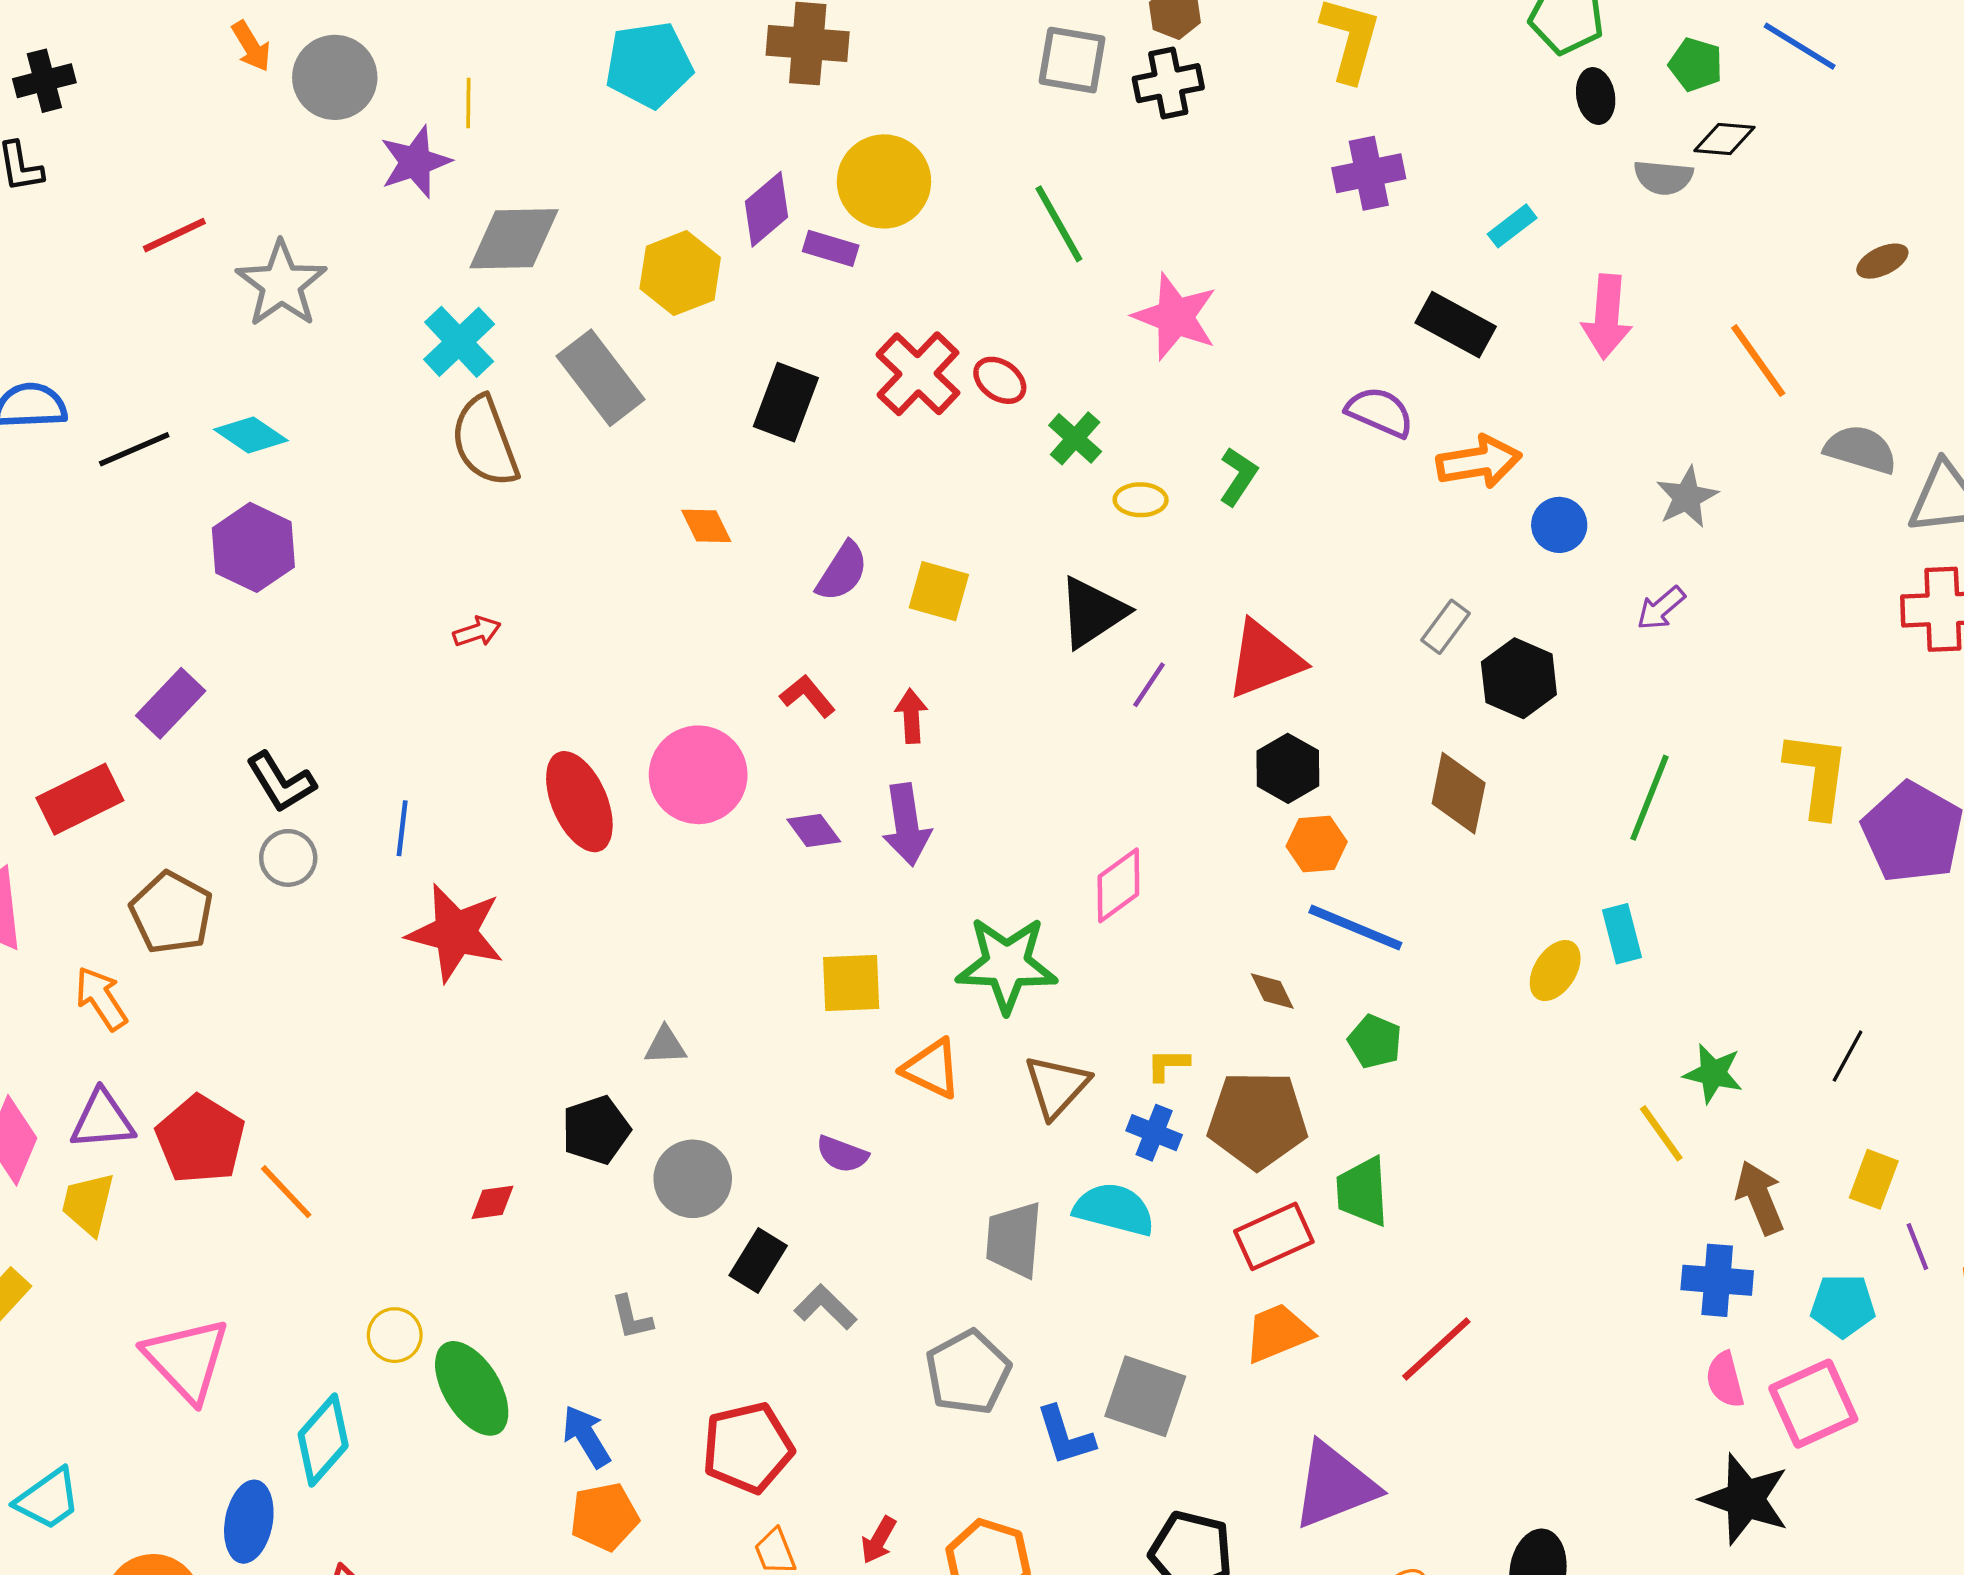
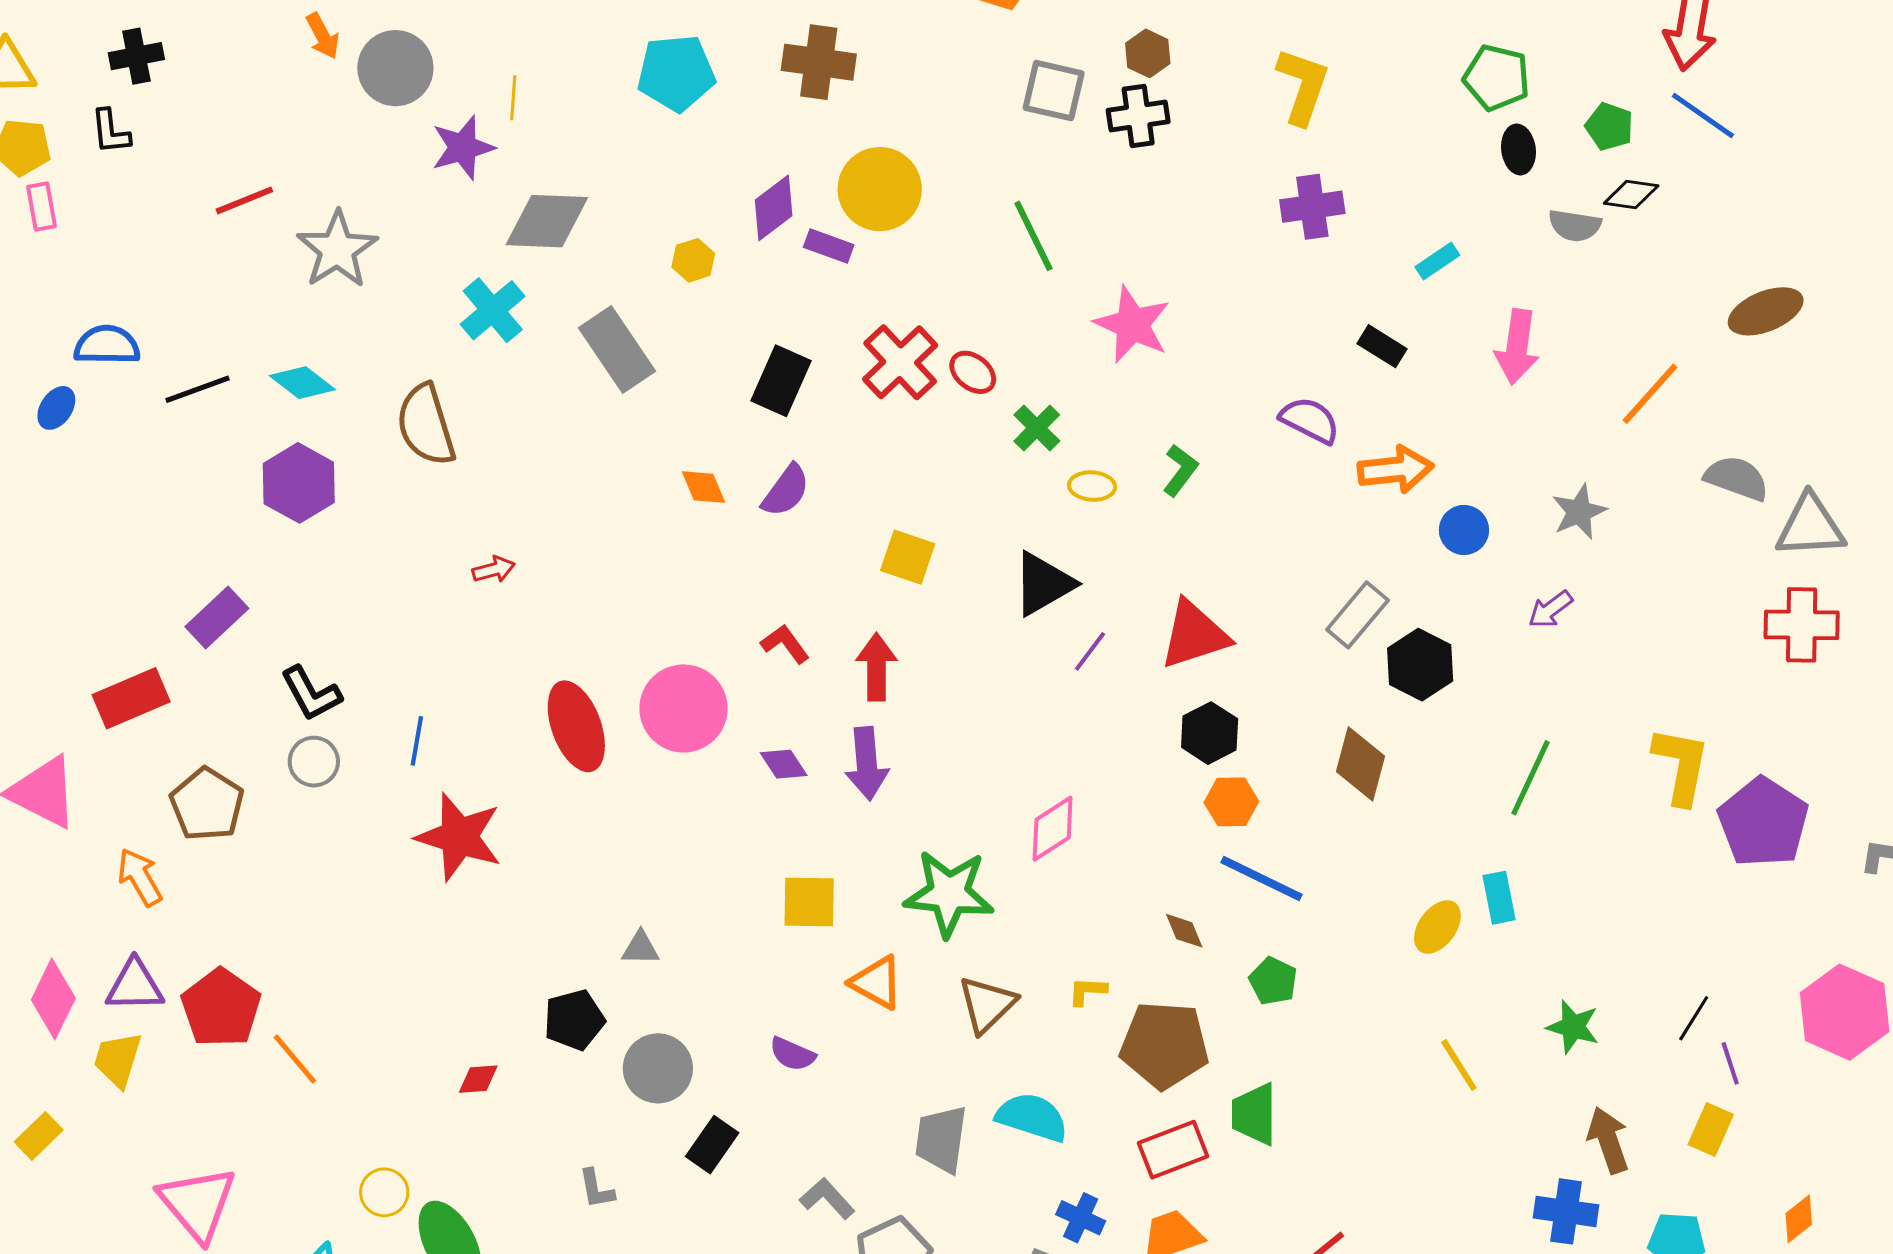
brown ellipse: (1882, 261) -> (1766, 311), size x1.6
yellow hexagon: (680, 273) -> (693, 260), size x0.6
black rectangle: (1456, 325) -> (1382, 346), size x0.7
orange line: (1758, 361) -> (1650, 394), turned 74
brown semicircle: (485, 441) -> (426, 425), moved
purple semicircle: (842, 572) -> (786, 491), moved
gray rectangle: (1446, 627) -> (1357, 615), size x1.4
red arrow: (911, 716) -> (877, 667), size x1.4
blue cross: (1154, 1133) -> (1081, 1218), moved
yellow line: (1661, 1133) -> (1459, 1065), moved
purple line: (1917, 1247) -> (1730, 1063), moved
gray L-shape: (825, 1307) -> (827, 1198), moved

